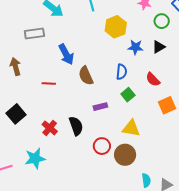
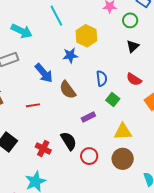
blue star: (135, 47) -> (70, 55), moved
red circle: (102, 146) -> (89, 156), moved

